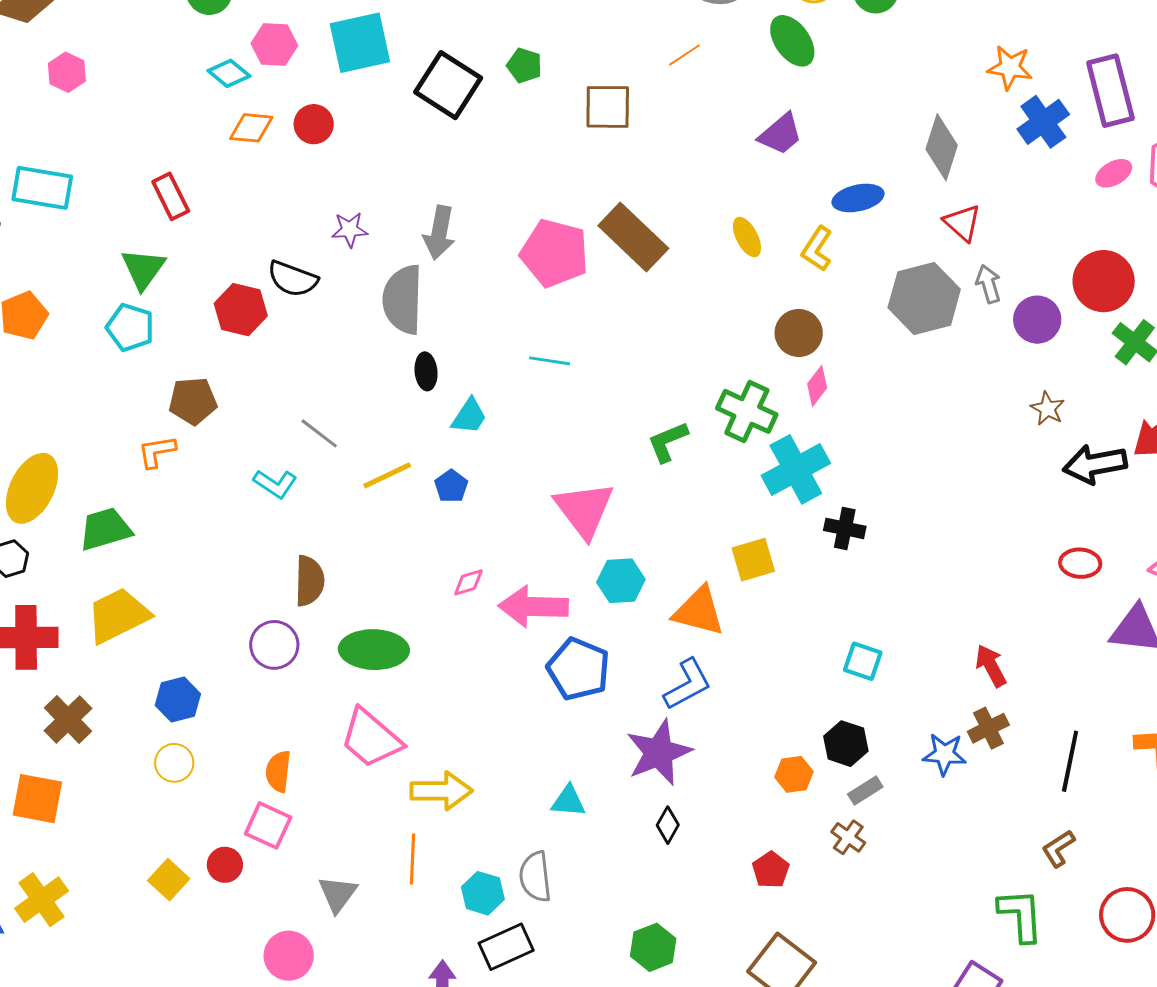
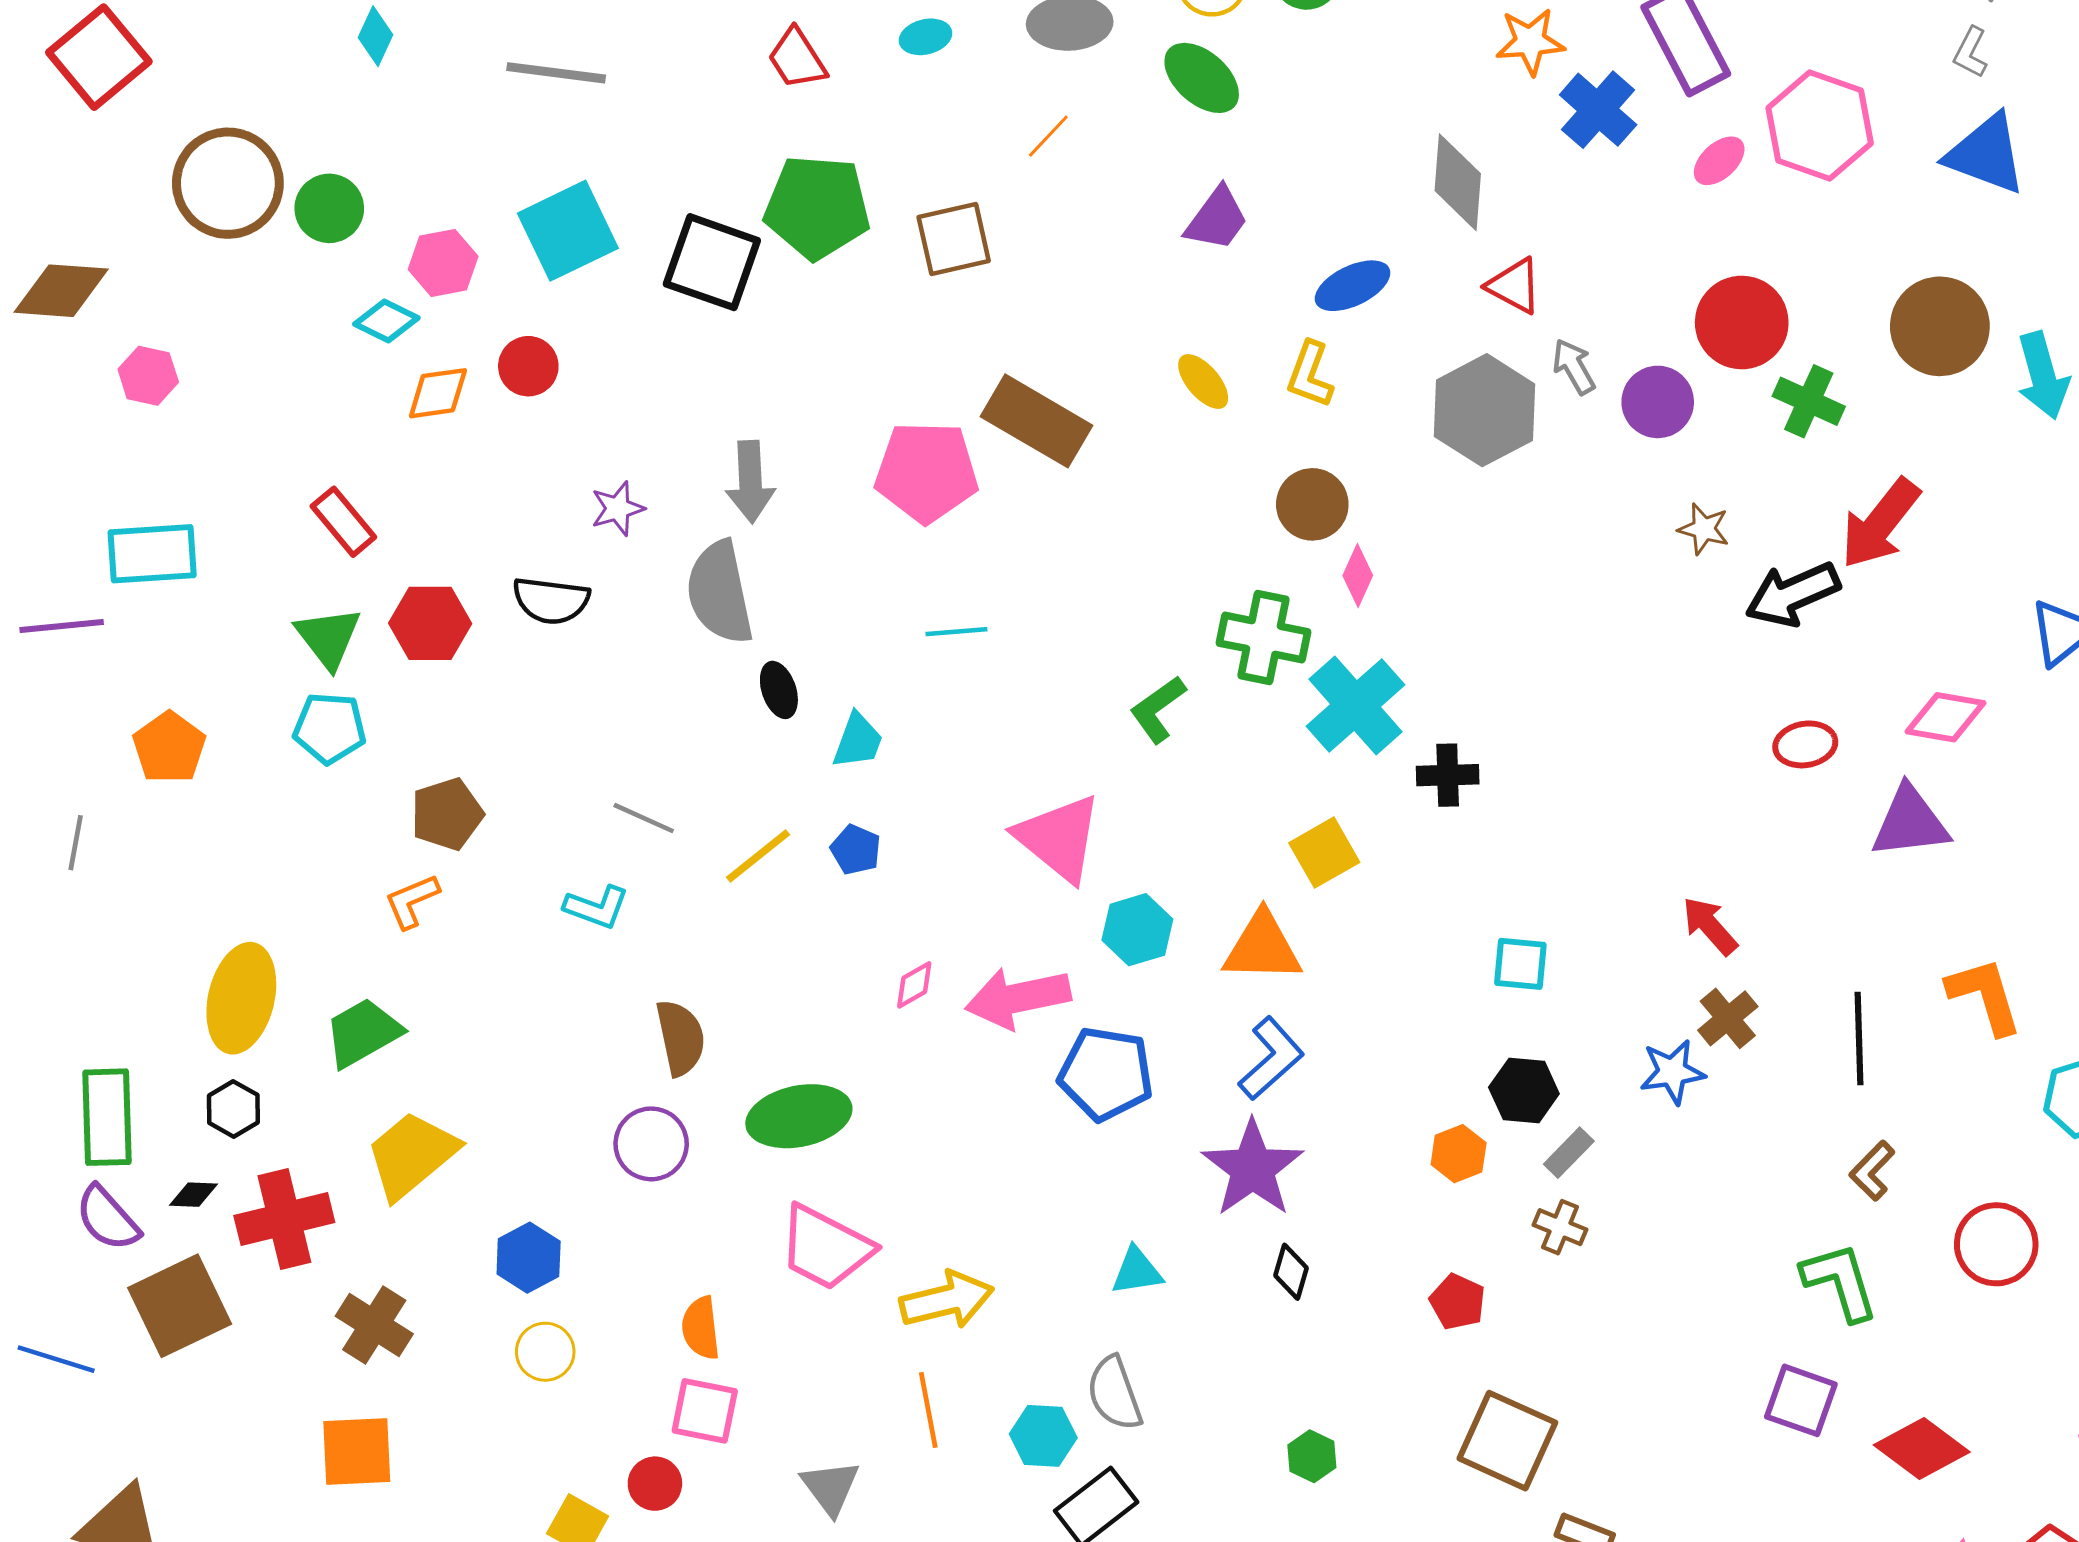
green pentagon: (524, 66) -> (817, 207), size x2.0
red hexagon: (241, 310) -> (430, 623), moved
green hexagon: (653, 947) -> (1312, 1456), size x0.7

